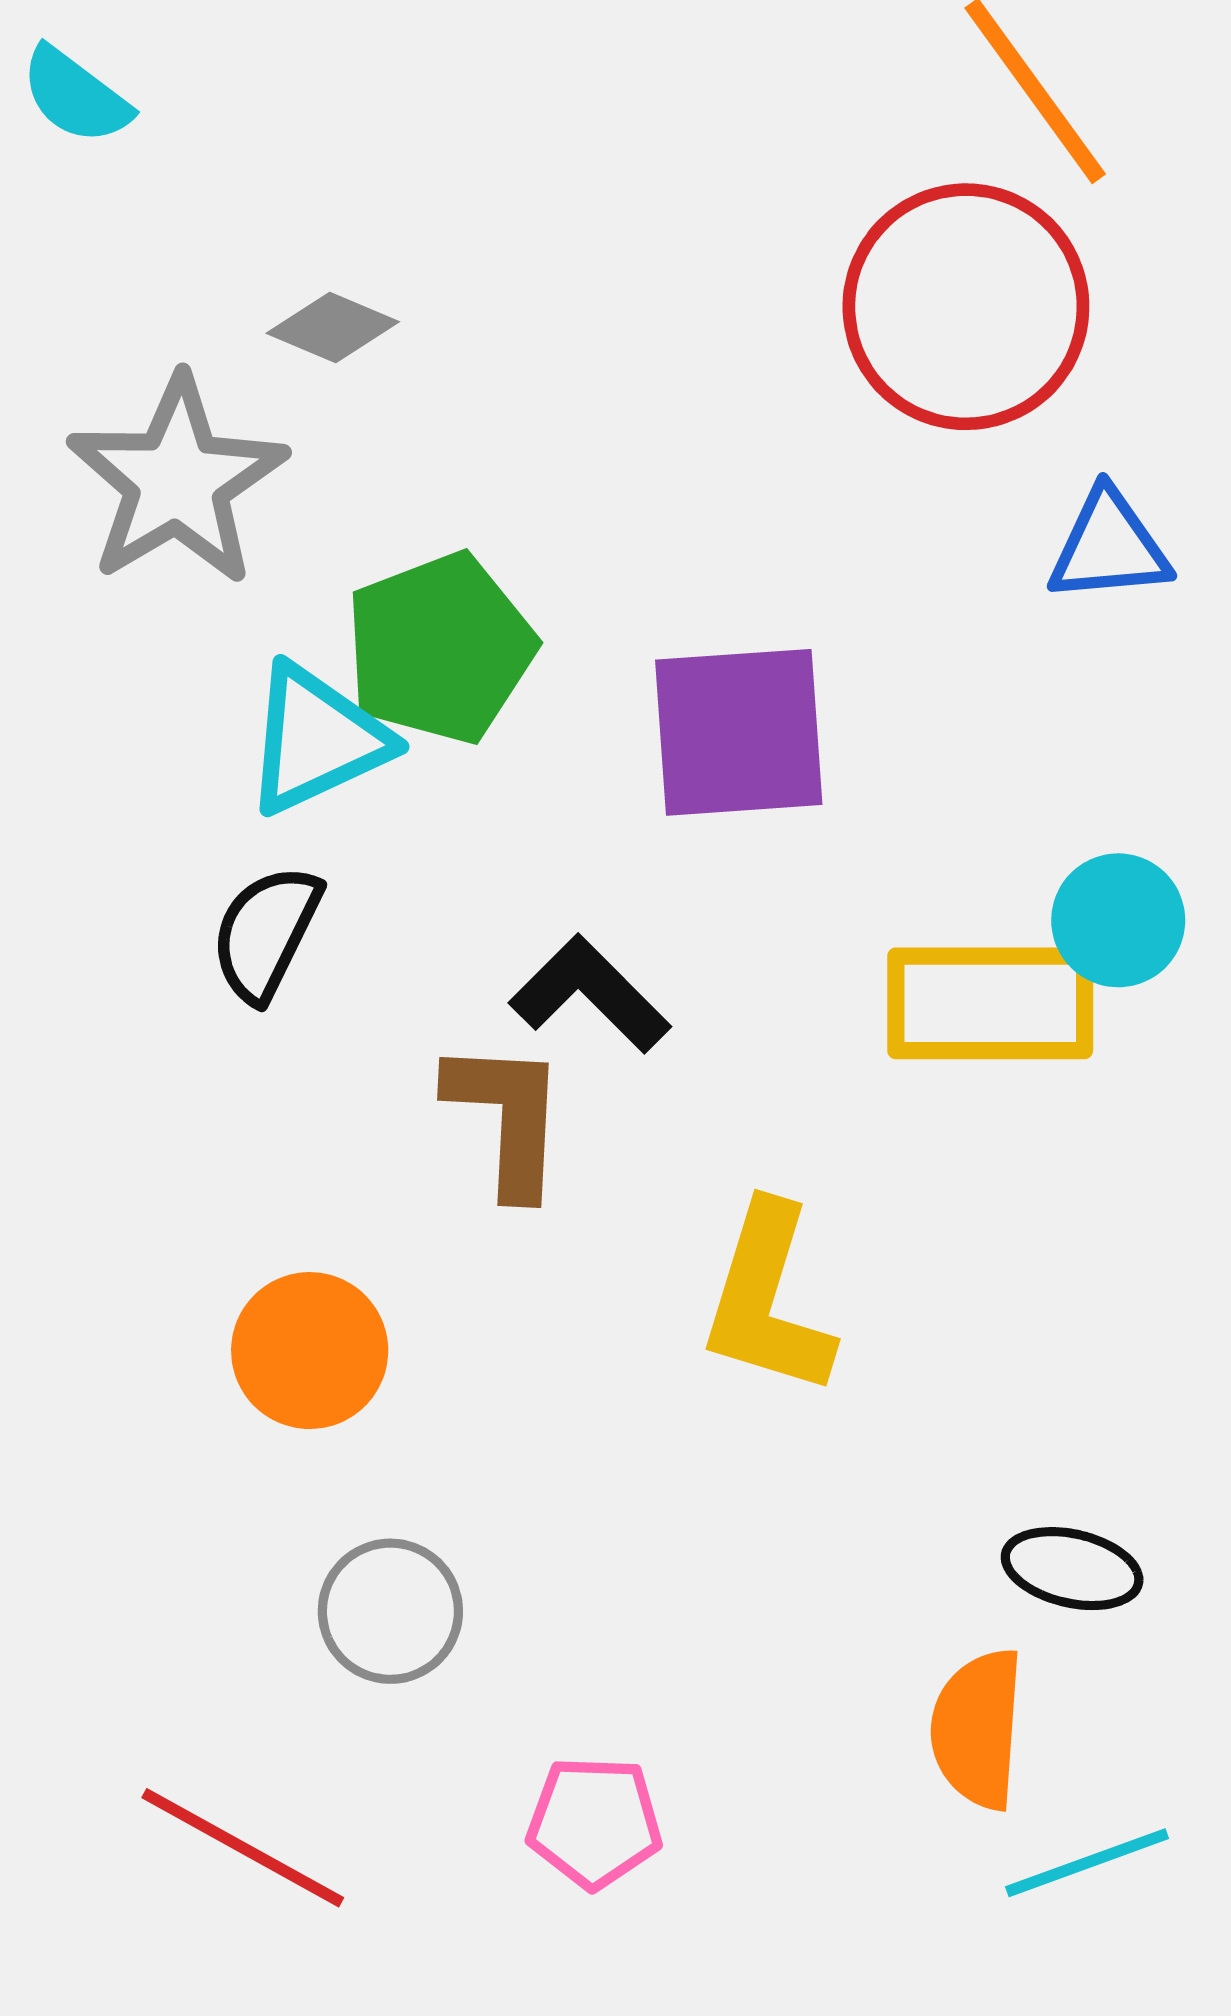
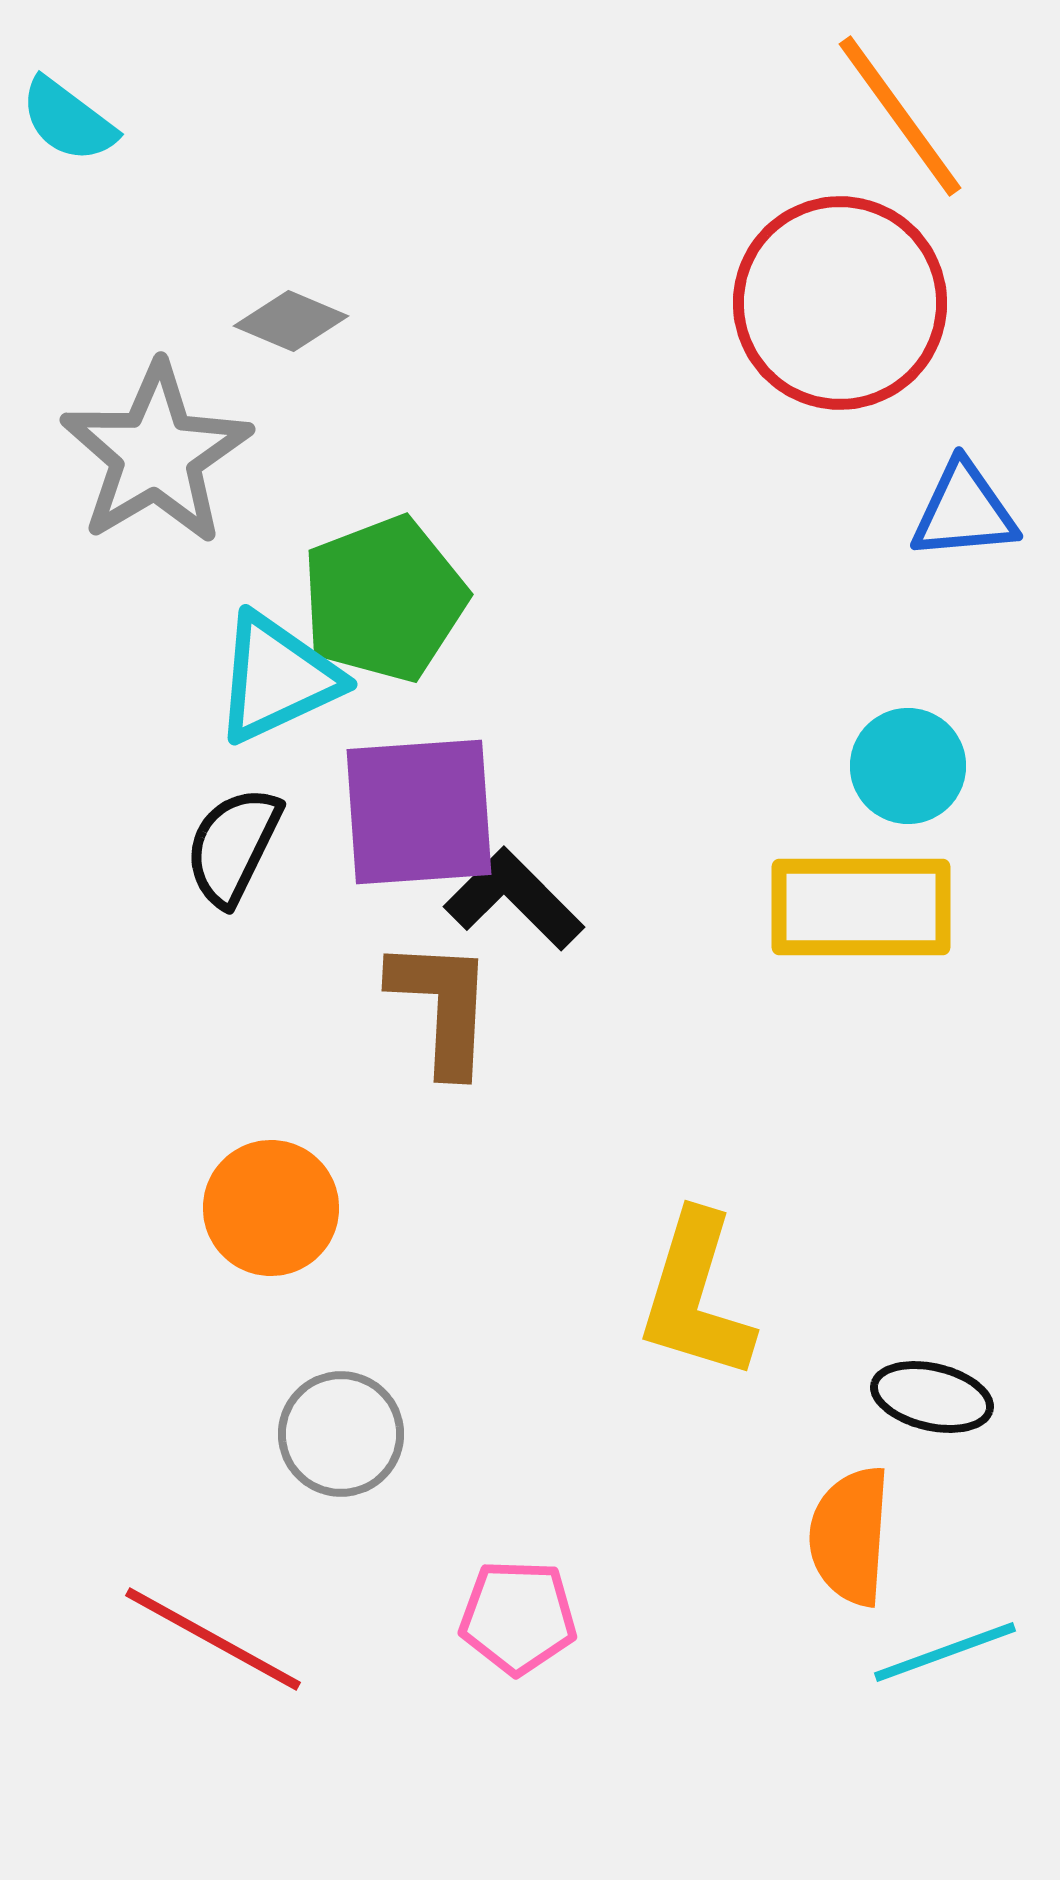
purple square: (739, 732) -> (419, 812), moved
cyan circle: (1118, 920) -> (908, 766), moved
yellow L-shape: (768, 1300) -> (696, 1296), moved

